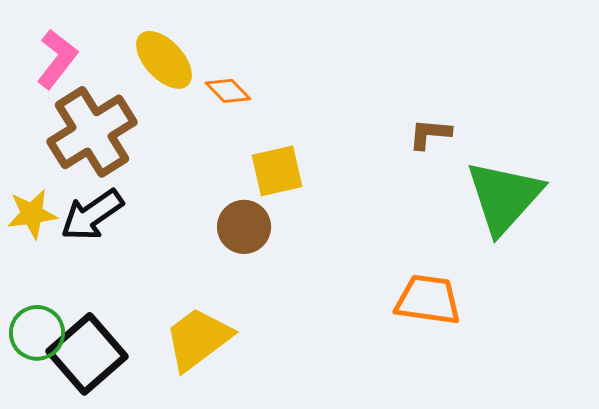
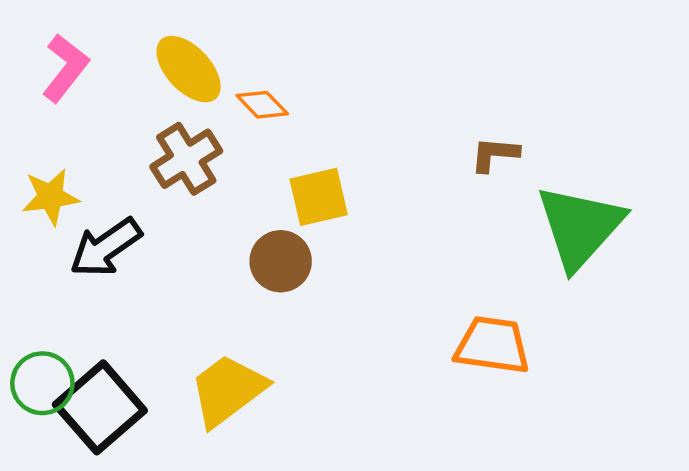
brown cross: (92, 132) -> (186, 159), moved, size x0.7
yellow star: (32, 214) -> (50, 197), moved

